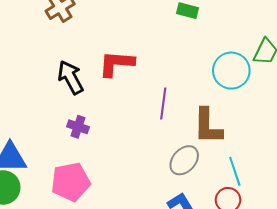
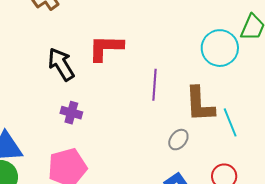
gray ellipse: (184, 160) -> (178, 140), size x0.7
cyan line: (235, 171) -> (230, 122), moved

